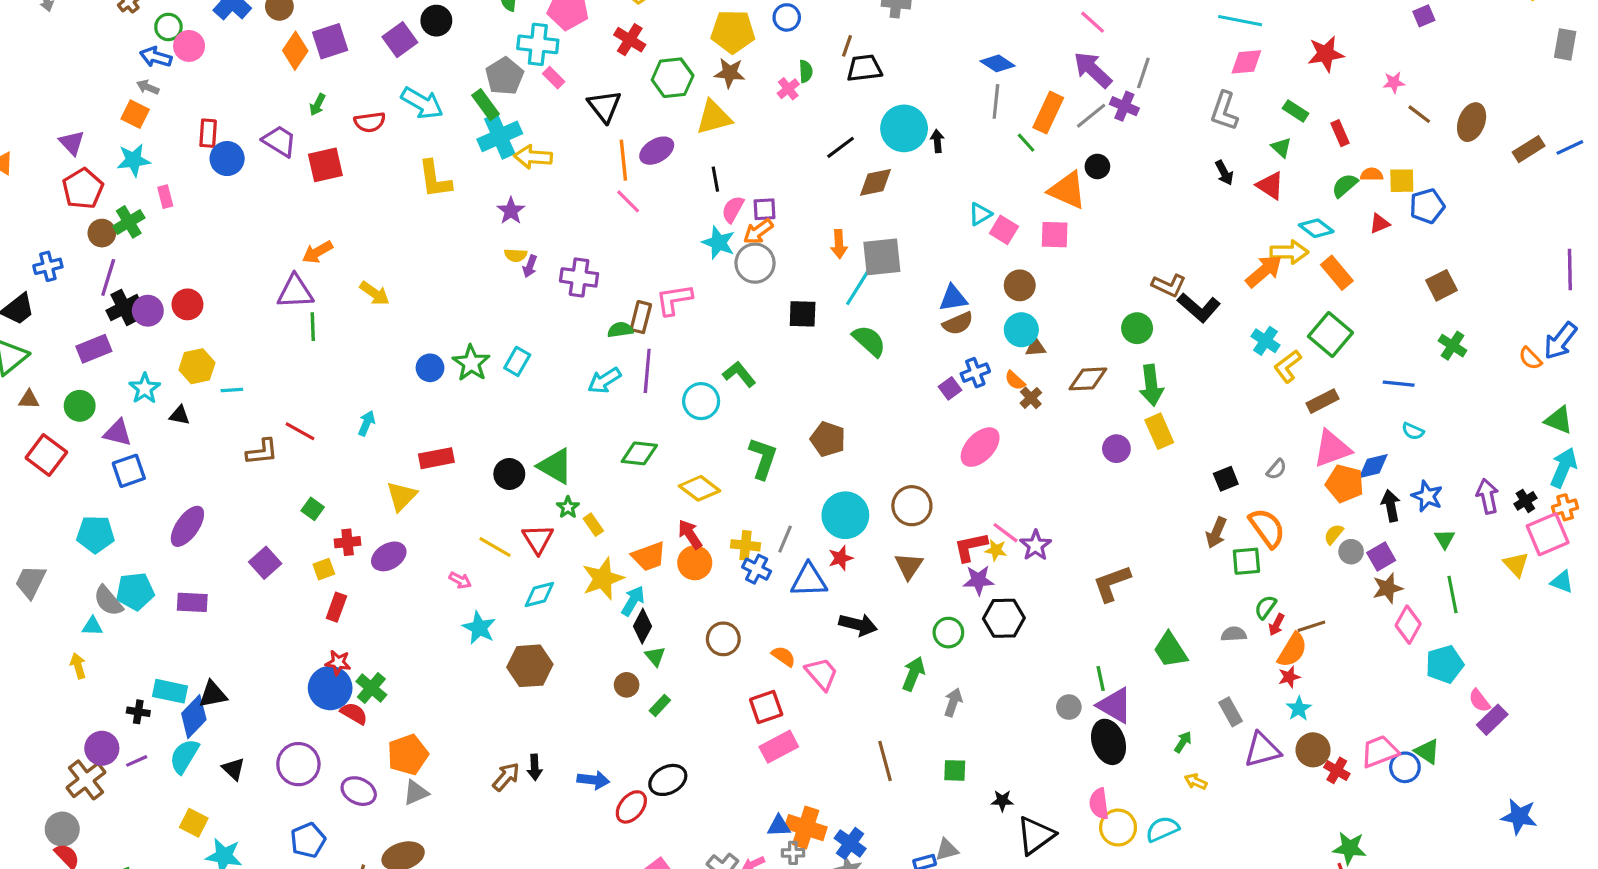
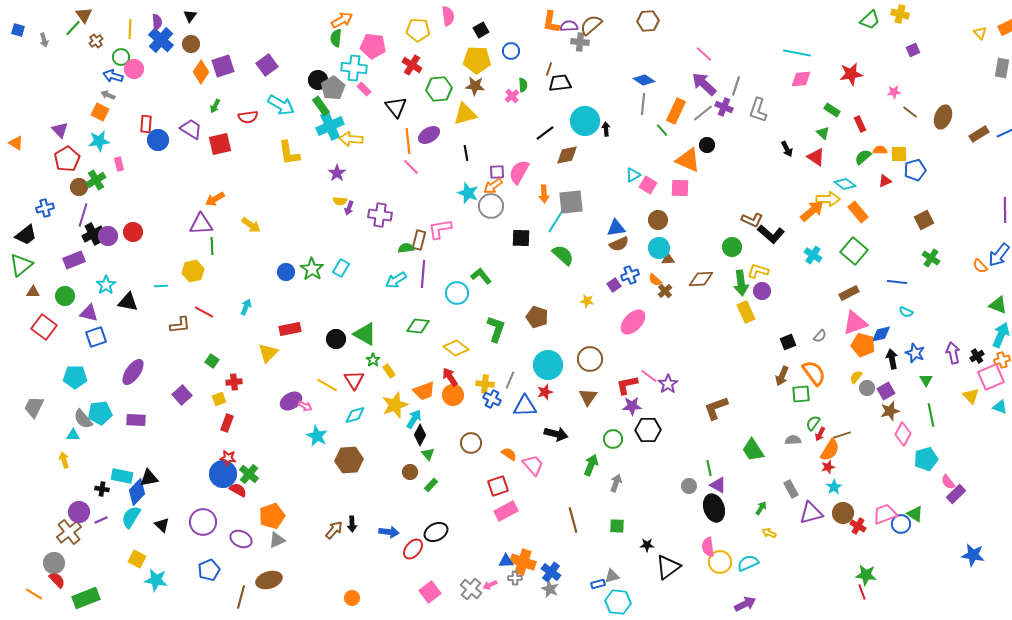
black circle: (436, 21) -> (318, 80), moved
gray L-shape: (1224, 111) -> (758, 110), moved
pink semicircle: (733, 209) -> (519, 172), moved, size x1.4
yellow hexagon: (197, 366) -> (193, 271), moved
yellow L-shape: (1288, 366) -> (758, 271), moved, turned 55
black triangle: (180, 415) -> (128, 302), size x1.5
purple circle: (1116, 449) -> (762, 291), moved
yellow star: (996, 550) -> (587, 301), moved
purple ellipse: (389, 556) -> (291, 401), moved
purple triangle: (1115, 705) -> (718, 485), size x0.7

